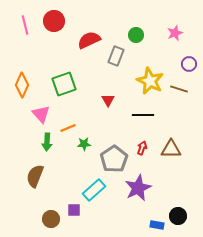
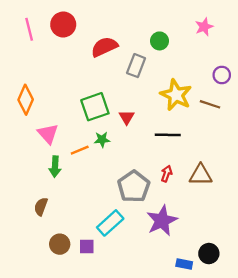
pink star: (175, 33) -> (204, 27), moved
green square: (64, 84) -> (95, 107), moved
green star: (84, 144) -> (102, 140), moved
brown semicircle: (35, 176) -> (41, 207), size x0.7
brown circle: (51, 219) -> (60, 244), moved

